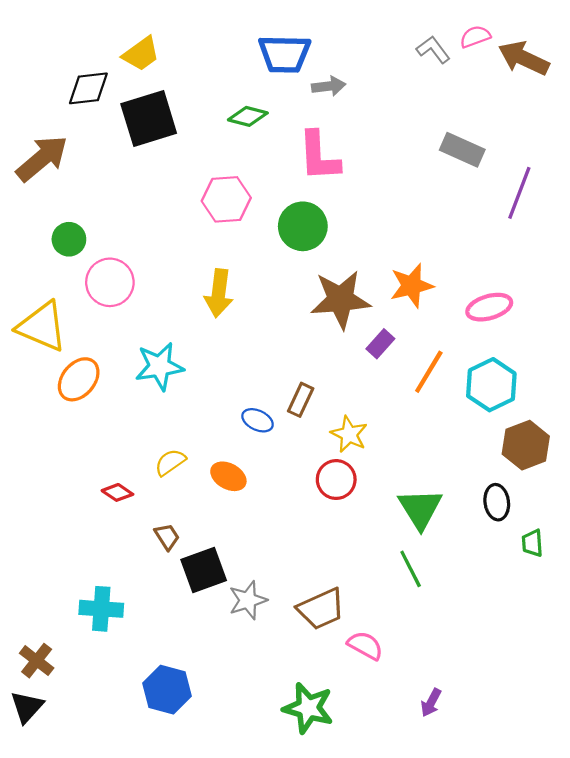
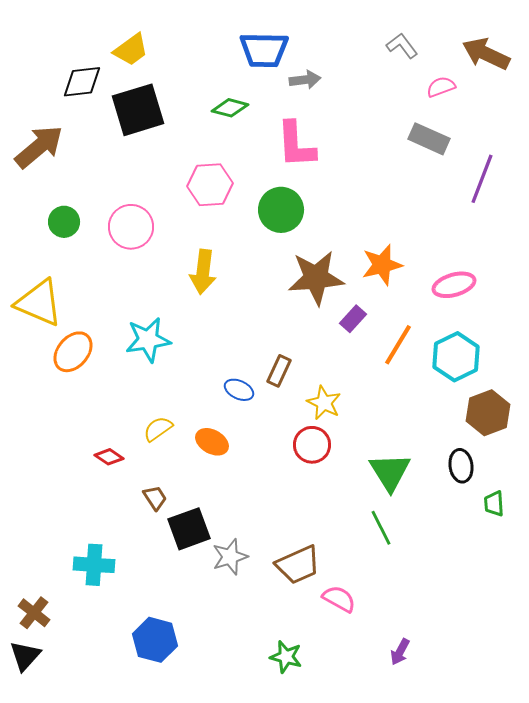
pink semicircle: (475, 37) -> (441, 87), moved
pink circle: (110, 282) -> (131, 227), moved
green star: (308, 708) -> (286, 657), size x0.7

